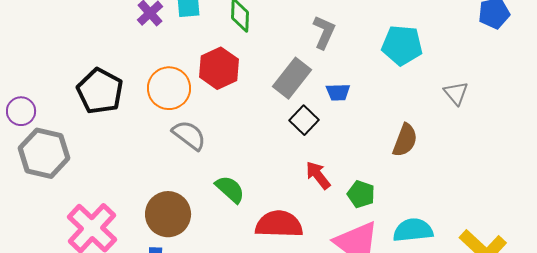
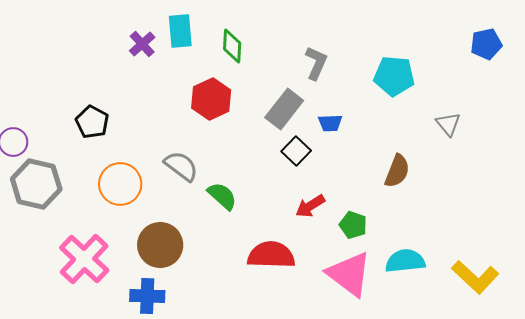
orange circle: (169, 88) -> (120, 184), moved
black pentagon: (100, 91) -> (92, 122), size x0.7
red arrow: (318, 175) -> (310, 206), turned -84
green semicircle: (230, 189) -> (222, 196), moved

